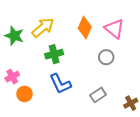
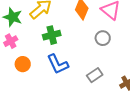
pink cross: (12, 77) -> (11, 41), moved
orange circle: (25, 94) -> (23, 64), moved

